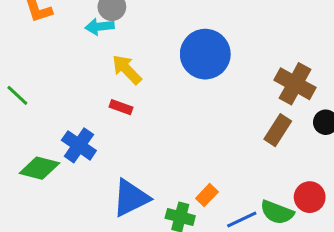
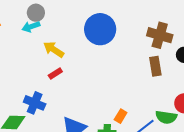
red rectangle: (121, 107) -> (55, 73), turned -40
brown rectangle: (278, 130) -> (155, 66), turned -30

